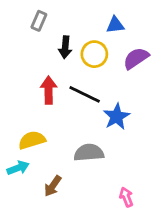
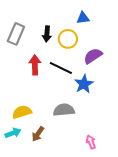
gray rectangle: (39, 21) -> (16, 34), moved, size x1.5
purple semicircle: (136, 58) -> (93, 56), moved
yellow semicircle: (32, 140) -> (22, 112), moved
cyan arrow: (18, 168) -> (13, 133), moved

